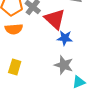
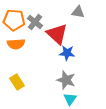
yellow rectangle: (15, 67) -> (17, 82), turned -49
cyan triangle: (79, 82) -> (70, 99), moved, turned -32

